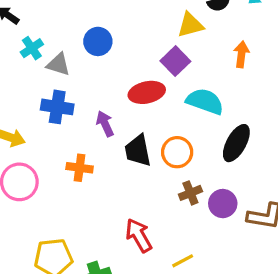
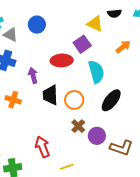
yellow triangle: (190, 25) -> (95, 24), turned 30
orange arrow: (241, 54) -> (123, 47), turned 35
cyan semicircle: (205, 101) -> (96, 72), turned 45
brown cross: (190, 193) -> (78, 126), turned -32

